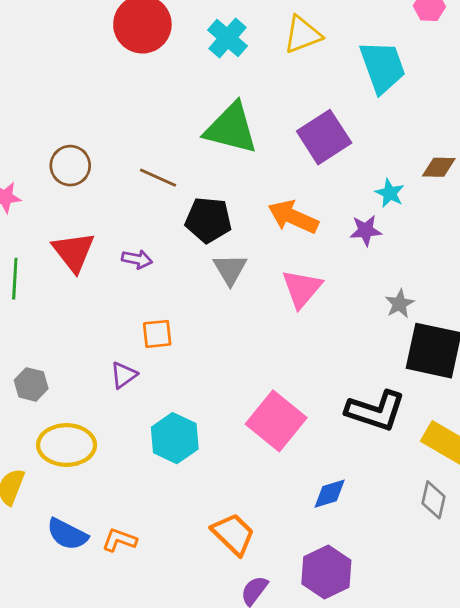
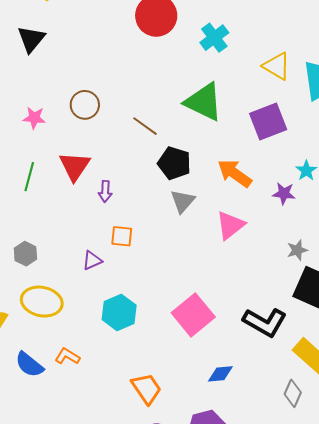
yellow triangle: (302, 35) -> (277, 66), moved, turned 40
purple arrow: (137, 259) -> (105, 191), moved, turned 70
orange L-shape: (119, 540) -> (67, 356), moved

